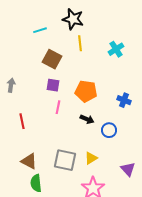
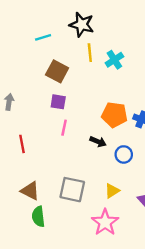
cyan cross: (116, 49) -> (114, 60), moved
orange pentagon: (86, 91) -> (114, 115), moved
yellow triangle: (91, 158) -> (112, 191), moved

